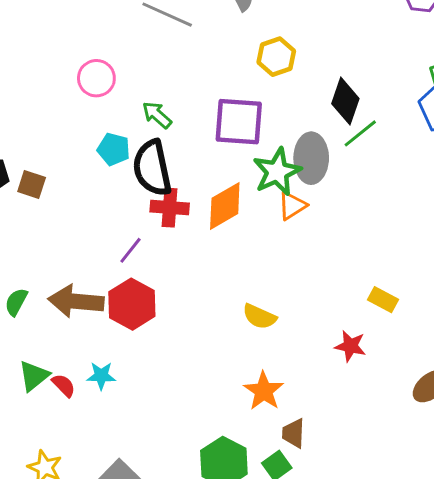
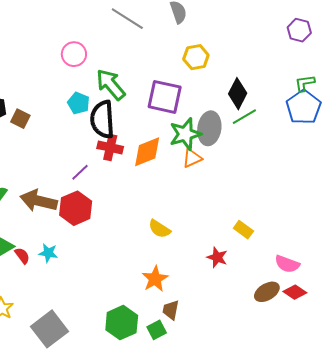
green arrow: (157, 115) -> (111, 84), size x1.6

